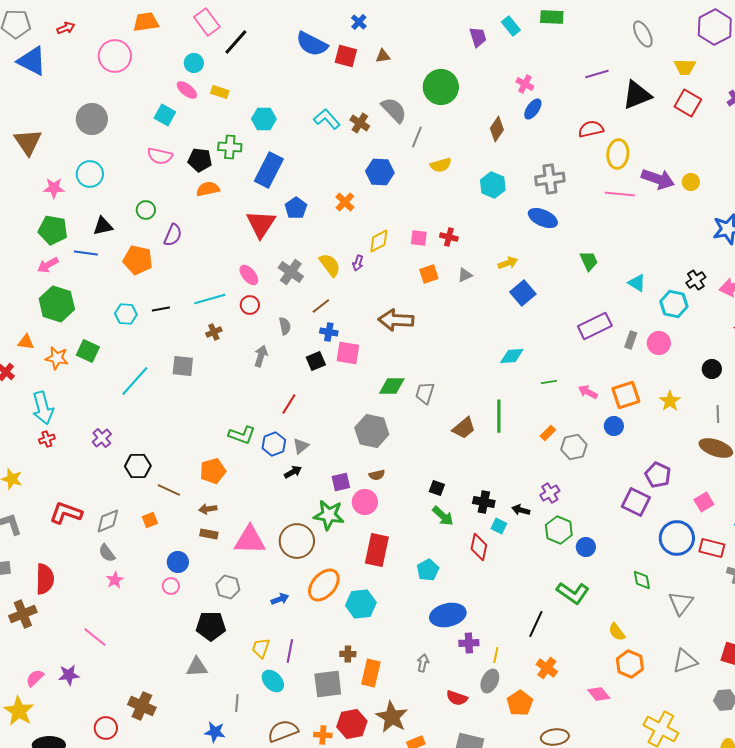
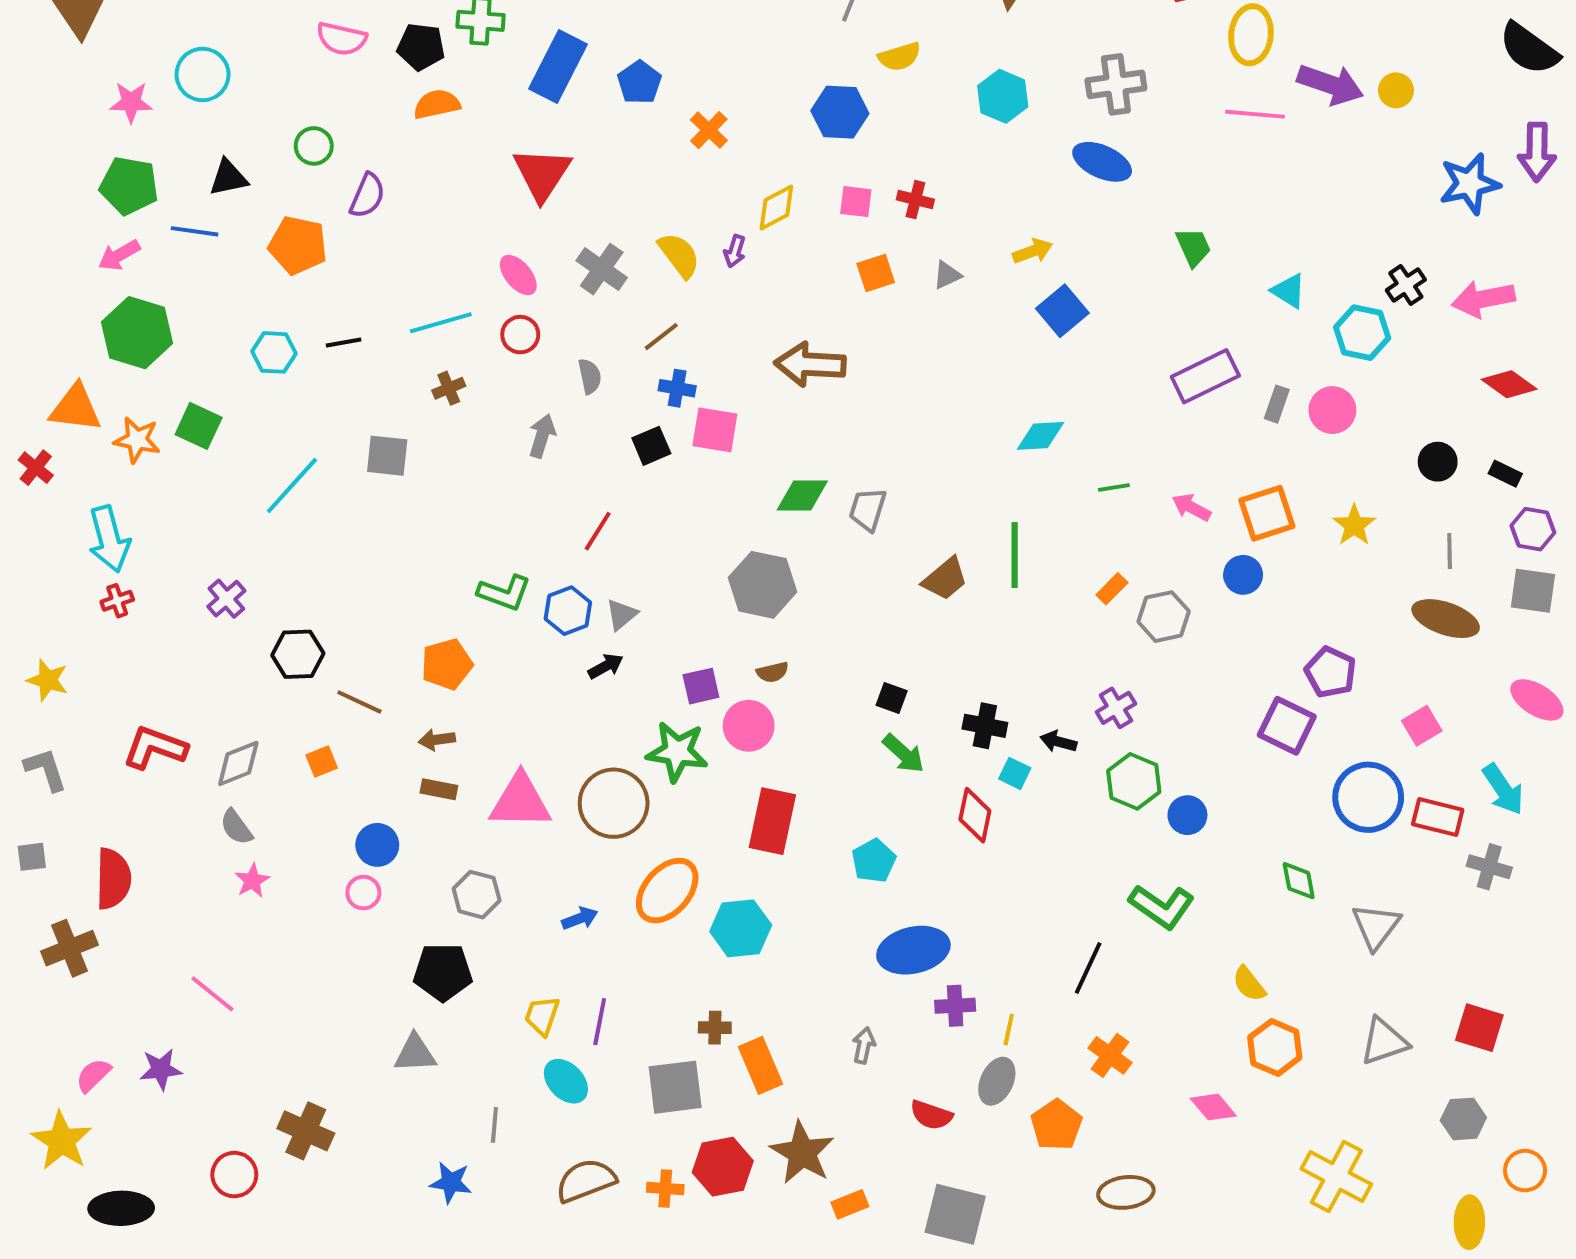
blue hexagon: (380, 172) -> (840, 112), moved
blue pentagon: (296, 208) -> (639, 82), moved
orange triangle: (26, 342) -> (75, 408), size x1.6
orange rectangle: (371, 673) -> (761, 1065), turned -36

